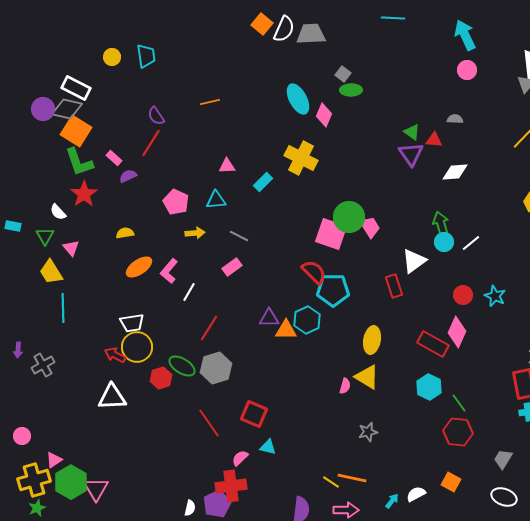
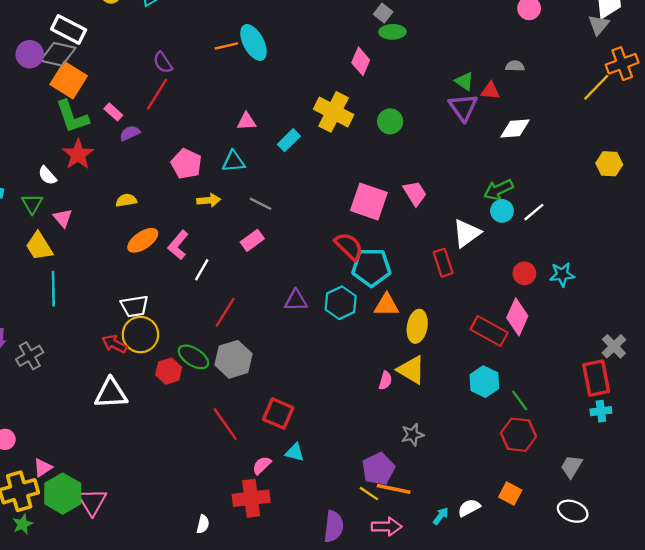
cyan ellipse: (298, 99) -> (253, 42), moved
green circle: (349, 217) -> (390, 121), moved, size x0.7
green arrow: (441, 224) -> (498, 190), turned -100
cyan star: (495, 296) -> (562, 274), turned -30
orange triangle: (286, 330) -> (387, 305), moved
purple pentagon: (217, 504) -> (378, 469), moved

